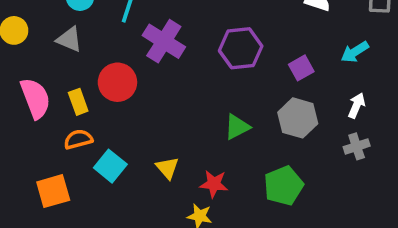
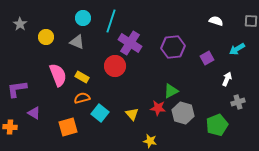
red circle: (117, 82) -> (115, 66), moved
yellow rectangle: (78, 102) -> (82, 77), turned -40
white arrow: (357, 105) -> (227, 79), moved
gray hexagon: (298, 118) -> (183, 113), moved
red star: (214, 184) -> (158, 108), moved
green pentagon: (283, 186) -> (217, 125), moved

